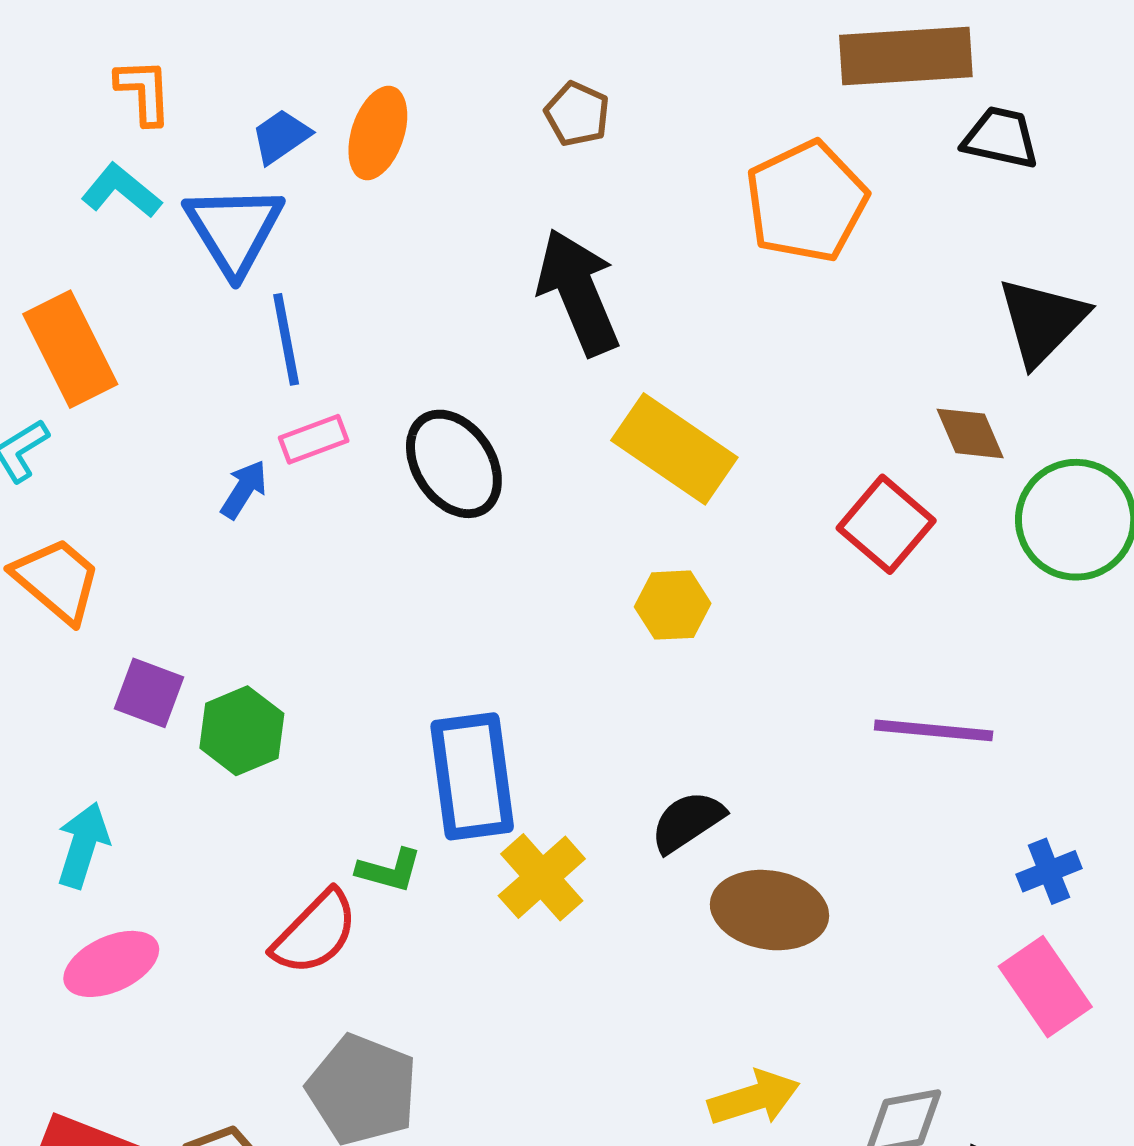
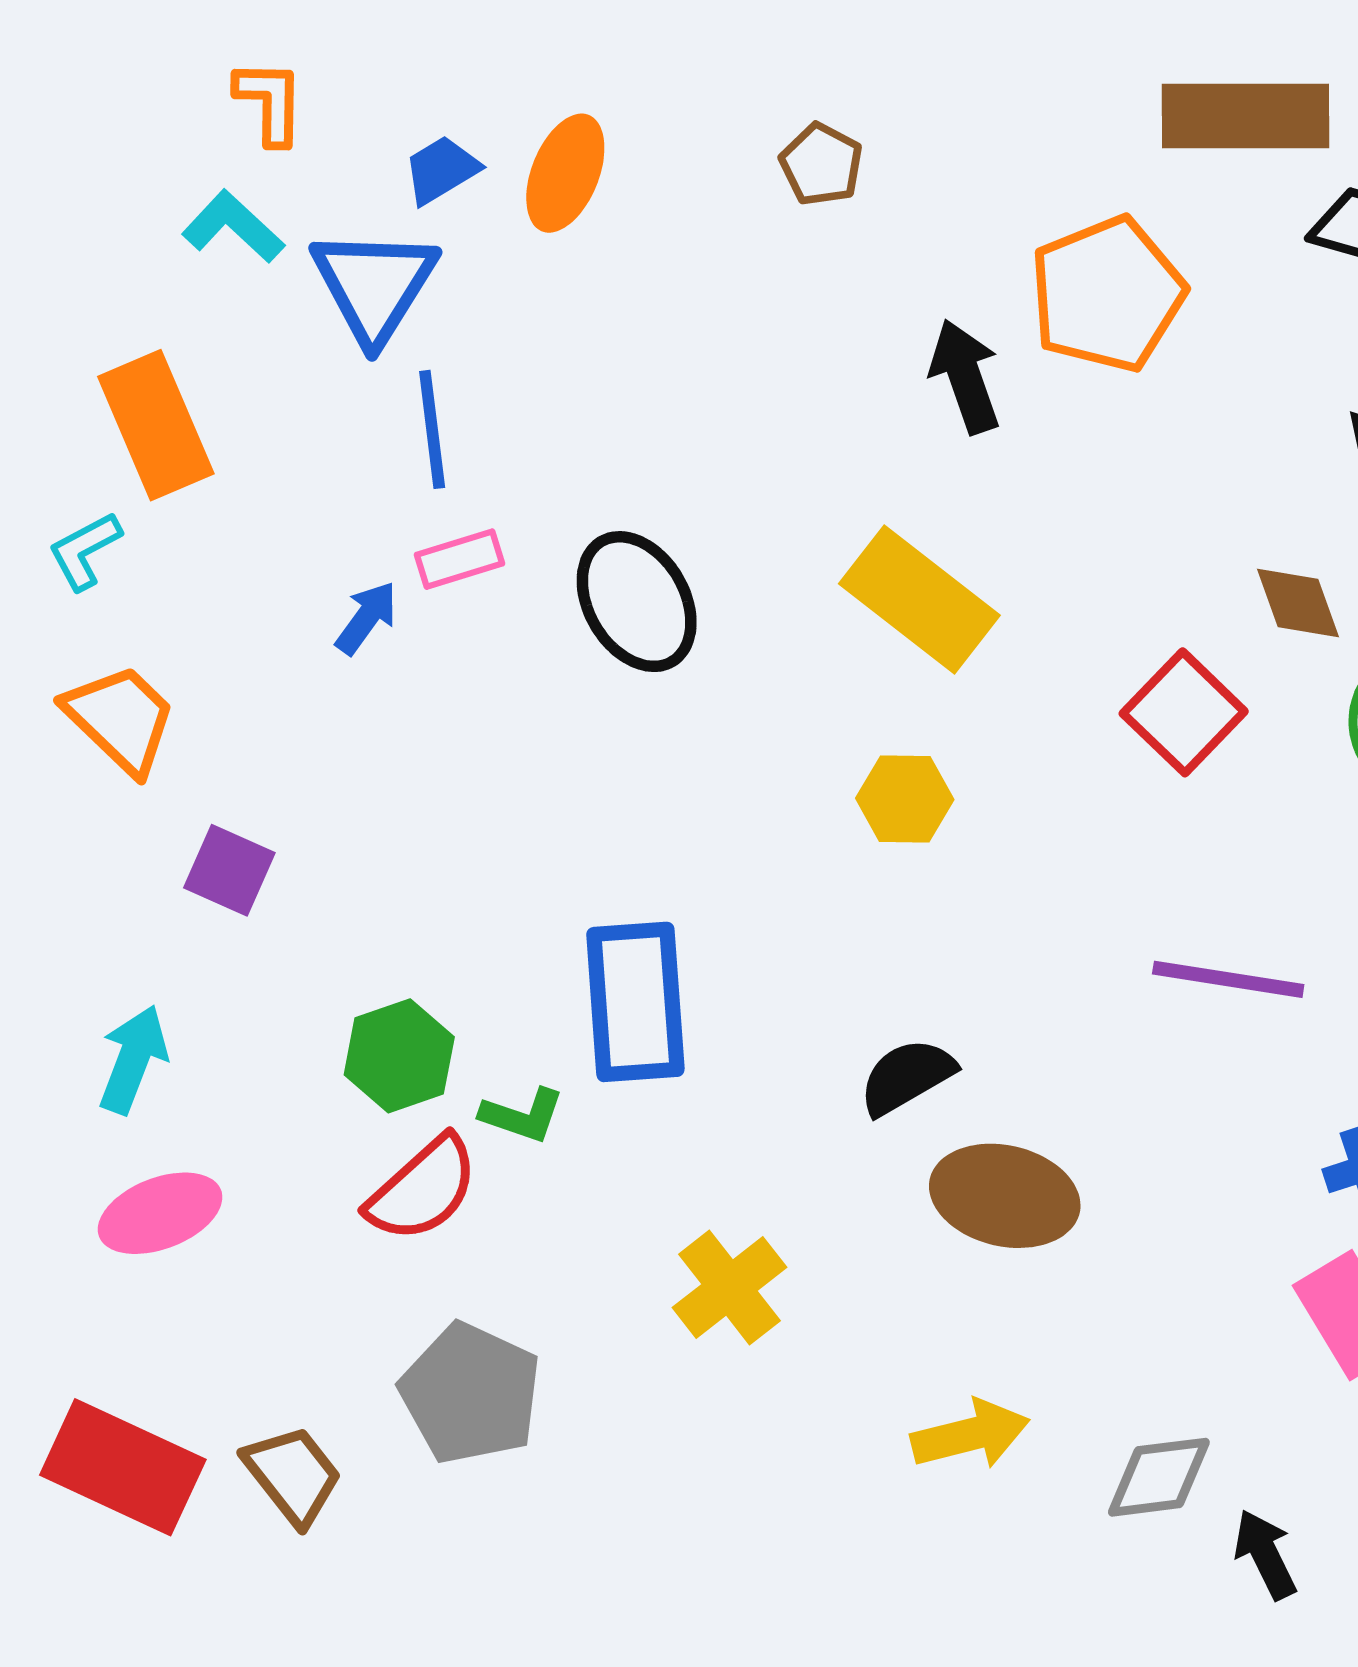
black arrow: (578, 292) -> (965, 376), moved, size x0.7
green hexagon: (242, 731) -> (399, 1056), moved
yellow cross: (542, 877) -> (729, 1287), moved

